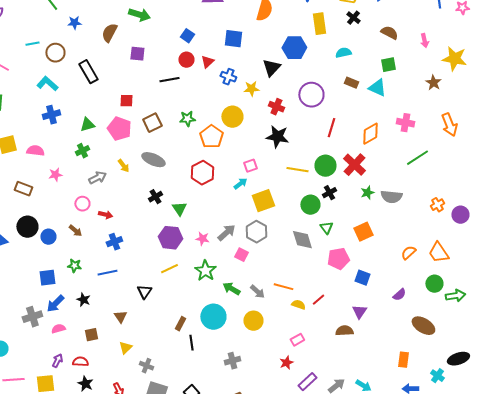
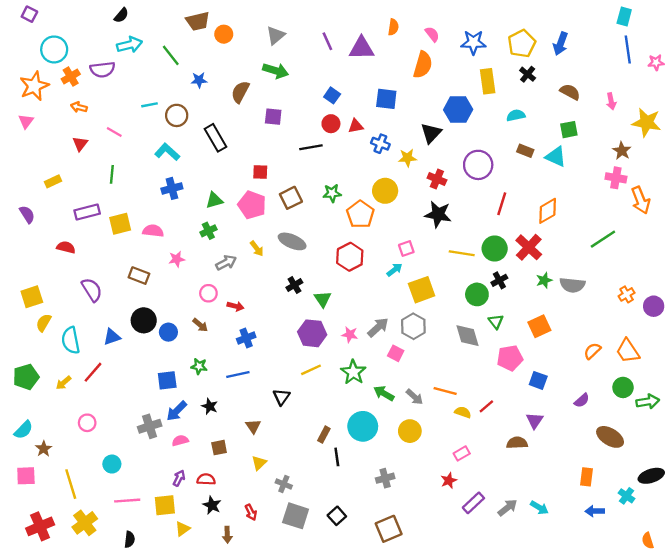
red triangle: (207, 62) -> (356, 126), turned 32
pink cross: (405, 123) -> (616, 178), moved

